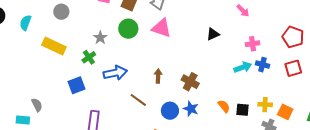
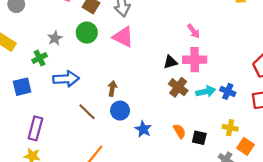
pink arrow: (243, 11) -> (193, 31), moved
black triangle: (213, 34) -> (170, 62), moved
pink cross: (253, 44) -> (195, 60), moved, size x1.5
brown cross: (190, 82) -> (178, 87), moved
yellow cross: (265, 105) -> (230, 128), moved
blue circle: (170, 111) -> (120, 111), moved

